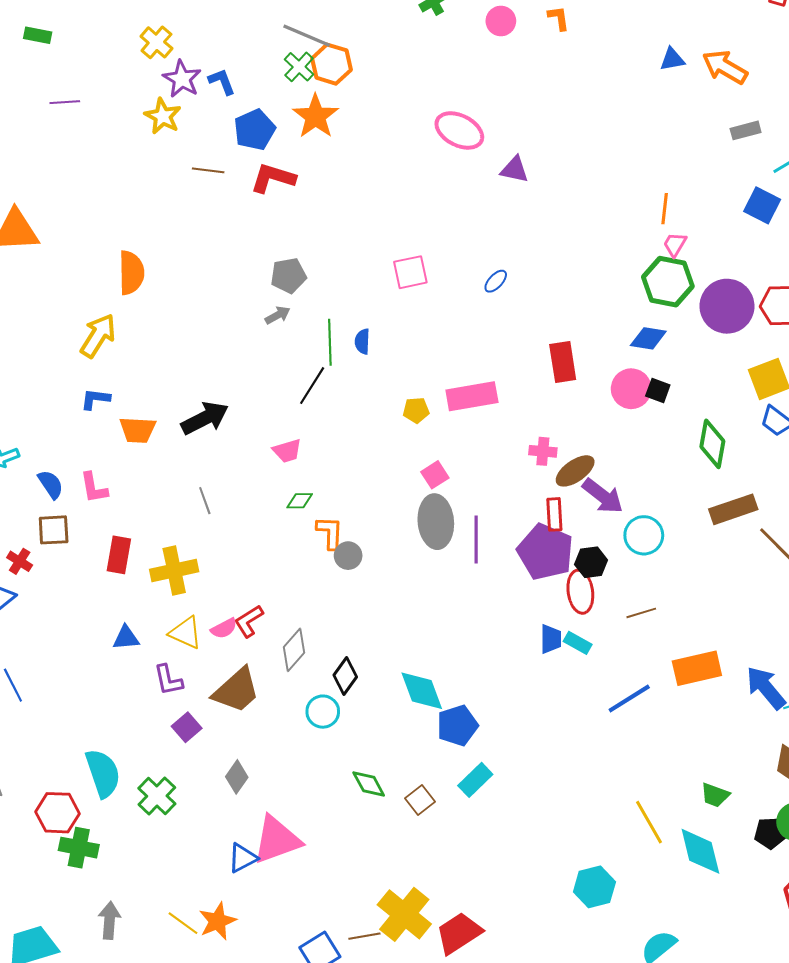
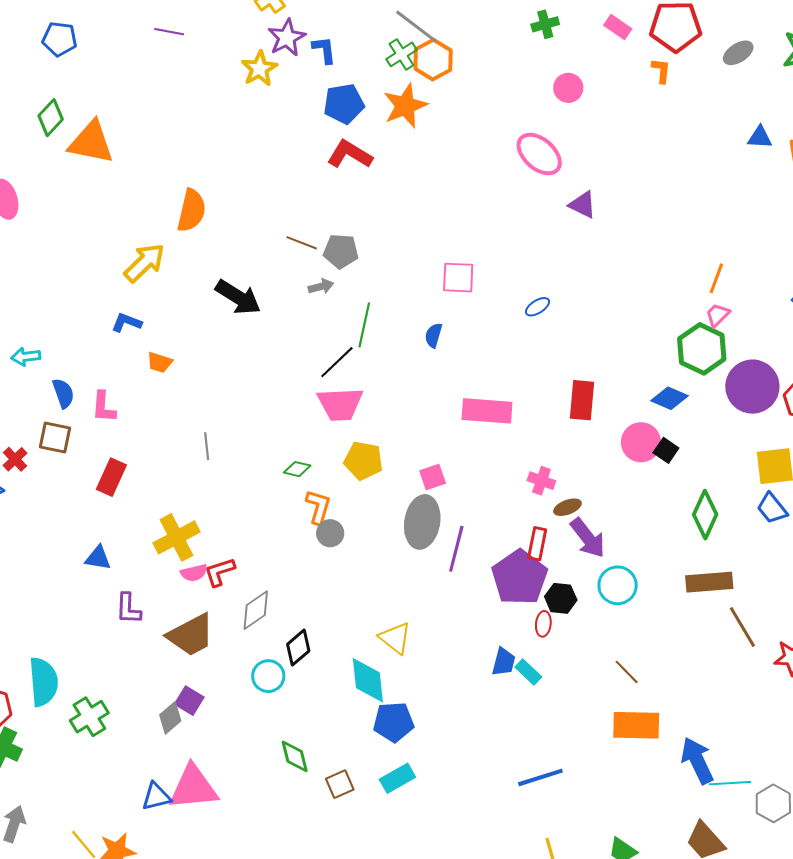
pink circle: (501, 21) -> (568, 88), moved
brown line: (208, 170) -> (302, 243), moved
blue semicircle: (362, 341) -> (434, 335), moved
yellow pentagon: (416, 410) -> (363, 461), moved, size x1.5
black arrow: (205, 418) -> (238, 297), moved, turned 45
orange trapezoid: (138, 430) -> (160, 362), size x0.7
pink trapezoid: (287, 451) -> (340, 404), moved, size x1.6
brown ellipse: (575, 471) -> (567, 507), size x0.7
yellow cross: (174, 570) -> (176, 537), moved, turned -30
red ellipse: (580, 592) -> (543, 624), size x0.6
brown line: (641, 613) -> (627, 672), moved, turned 48
yellow triangle: (186, 633) -> (395, 638), moved
blue line: (629, 699) -> (540, 777), moved
purple square: (187, 727) -> (189, 701), moved, turned -32

